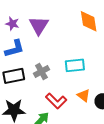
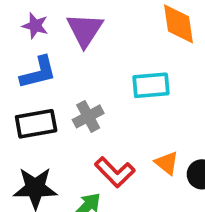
cyan rectangle: (75, 65) -> (151, 85), moved

